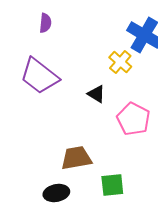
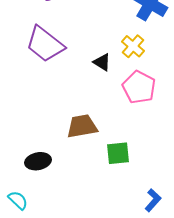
yellow cross: (120, 62) -> (133, 46), moved
black ellipse: (56, 193) -> (38, 161), moved

